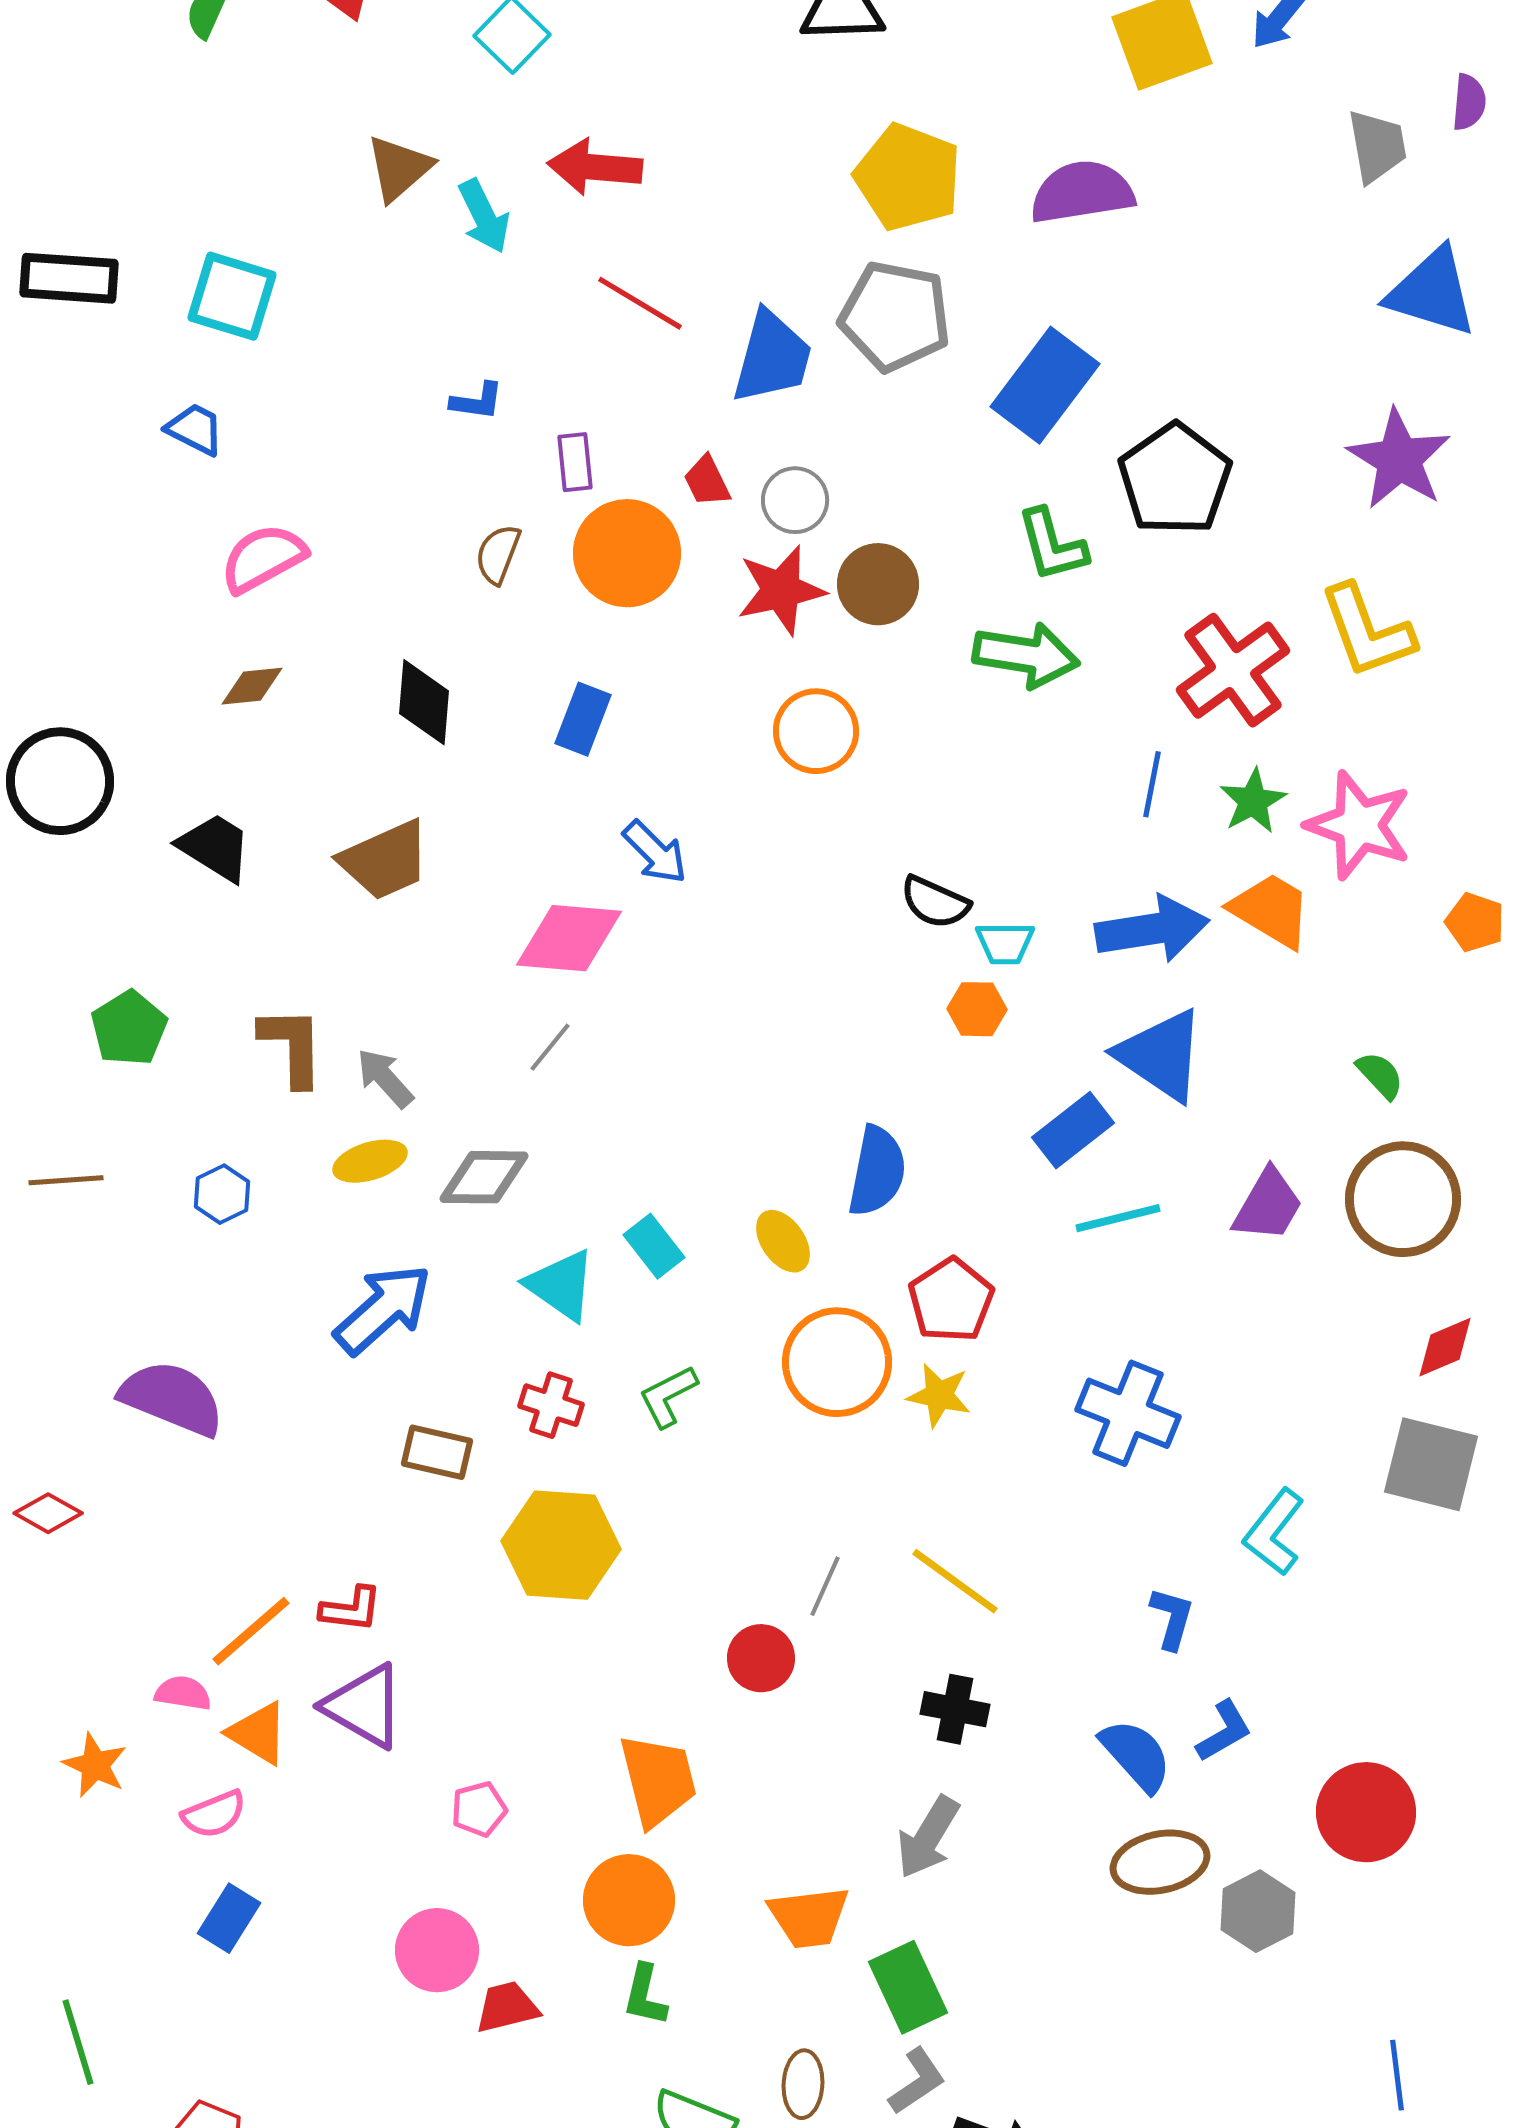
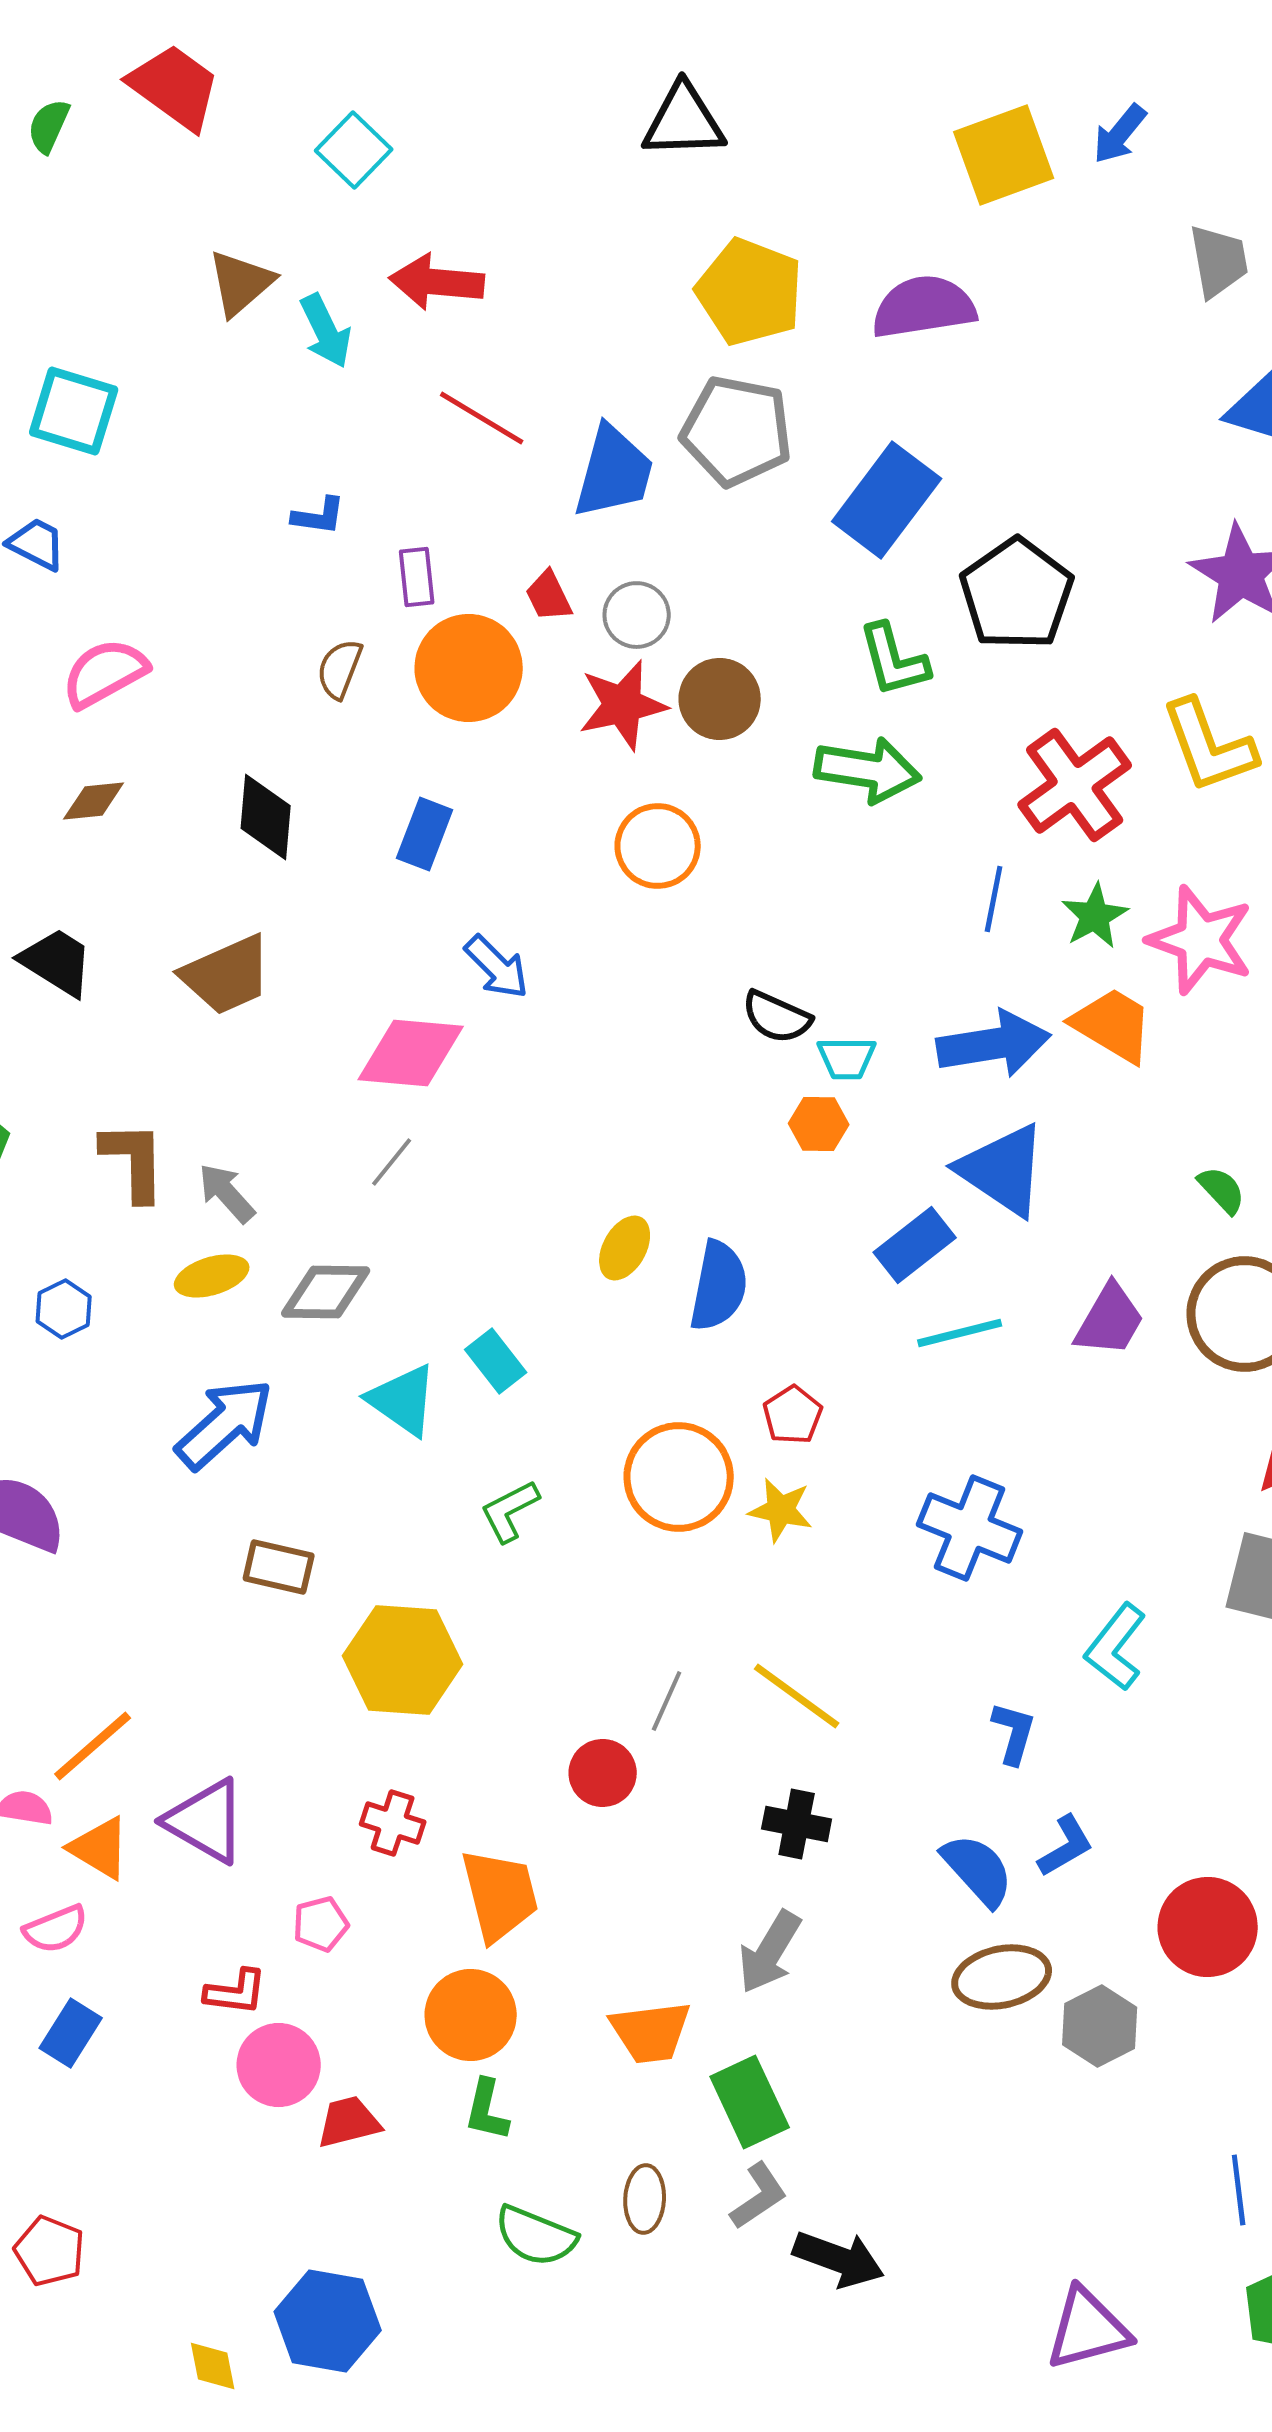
yellow ellipse: (783, 1241) -> (625, 1248), moved, turned 64
red pentagon: (951, 1300) -> (793, 1415), size x0.7
red cross: (551, 1405) -> (393, 1823), moved
red L-shape: (351, 1609) -> (236, 1992), moved

